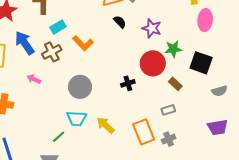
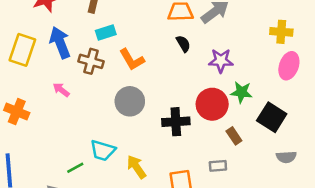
purple star: (152, 28) -> (221, 61), turned -30
brown cross: (52, 52) -> (91, 61), turned 30
black cross: (128, 83) -> (176, 122), size x1.5
gray circle: (80, 87) -> (130, 101), moved

